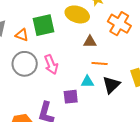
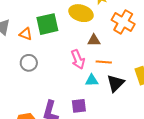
gray circle: (25, 64) -> (29, 63), size x0.7
pink arrow: (51, 64) -> (78, 59), moved
purple square: (71, 97) -> (79, 106), moved

